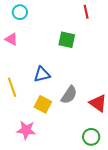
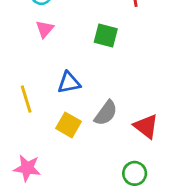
pink triangle: (11, 39) -> (45, 29), moved, turned 40
pink star: (26, 130) -> (27, 168), moved

